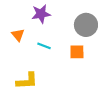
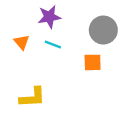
cyan line: (44, 46) -> (53, 44), moved

